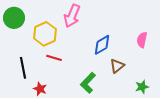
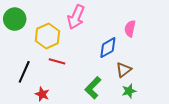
pink semicircle: (142, 40) -> (130, 29), moved
black line: (23, 68) -> (24, 72), turned 35
green star: (142, 87) -> (129, 91), moved

